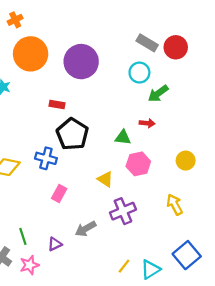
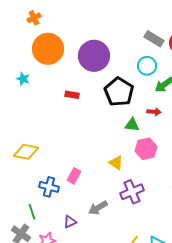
black pentagon: (72, 134) -> (119, 92), moved
blue cross: (46, 158) -> (49, 187), moved
green line: (23, 236) -> (32, 212), moved

